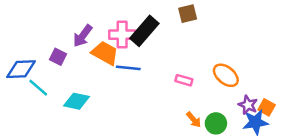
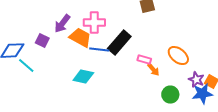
black rectangle: (144, 31) -> (119, 43), moved
cyan diamond: (77, 101) -> (83, 77), moved
orange arrow: (194, 120) -> (153, 70), moved

